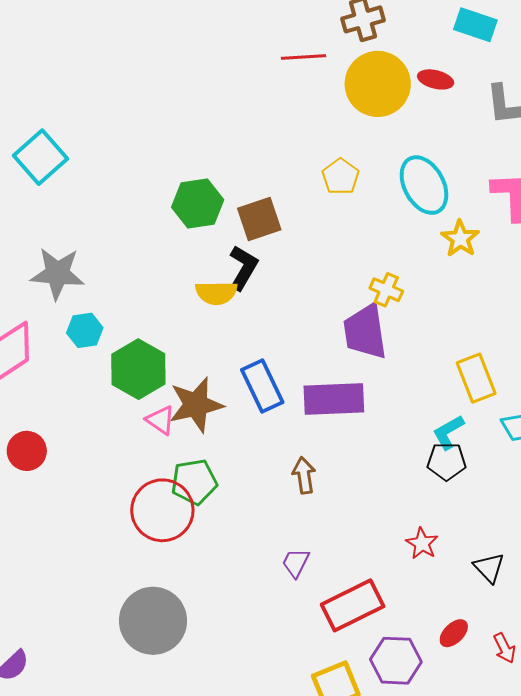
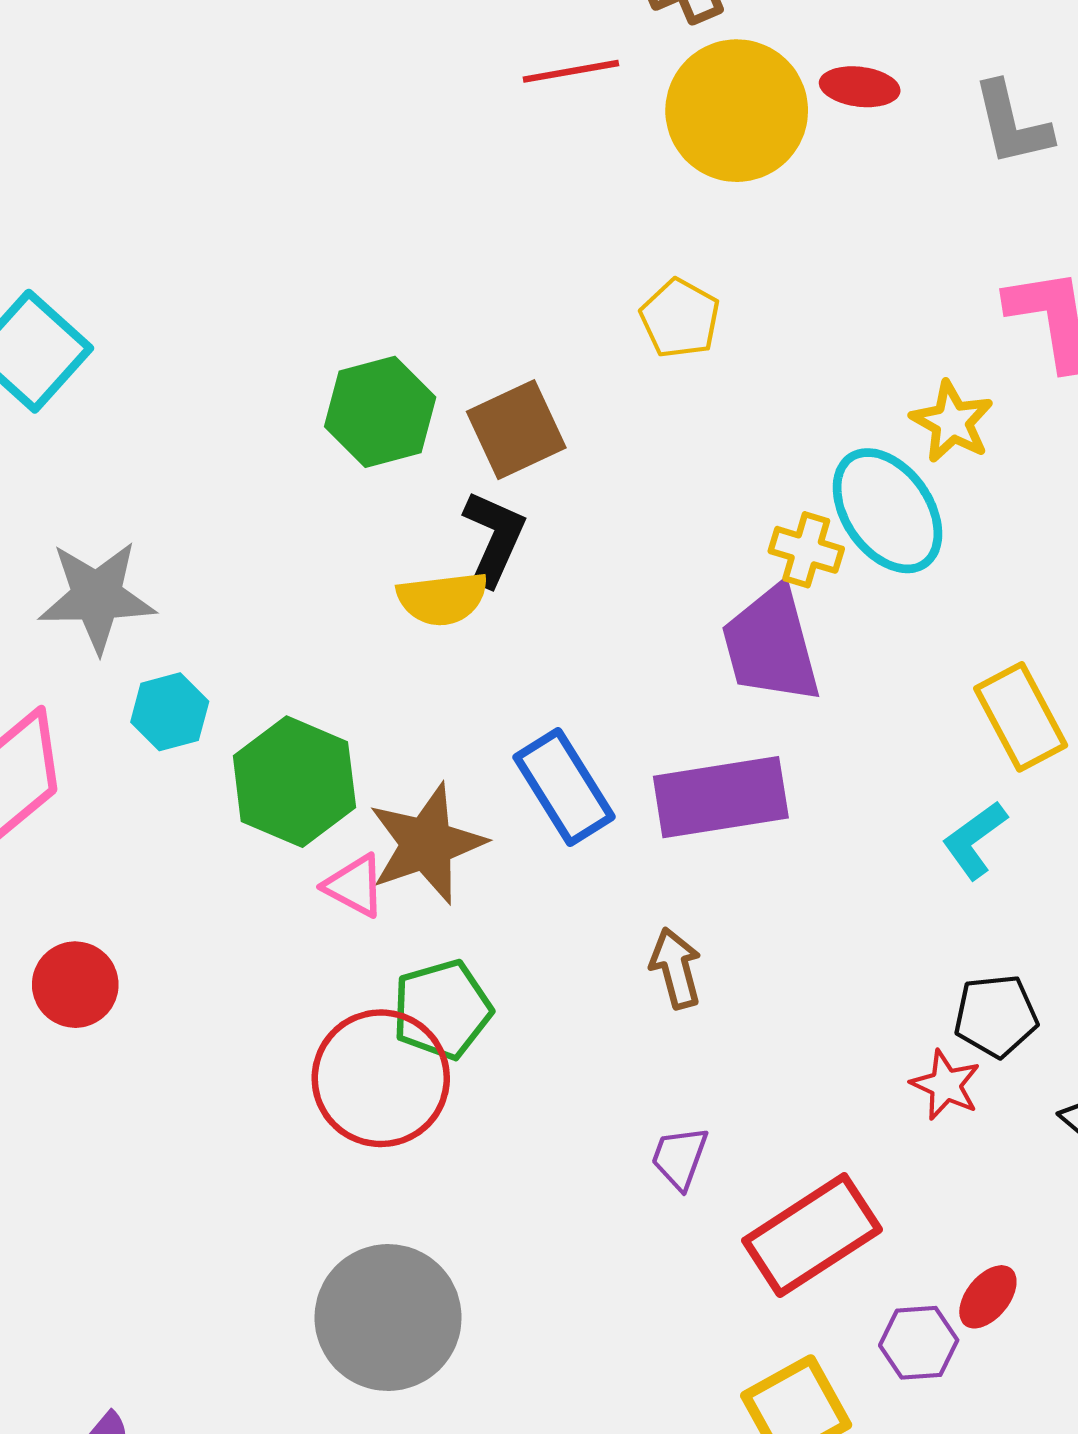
cyan ellipse: (424, 185) -> (887, 511), moved
black pentagon: (447, 461) -> (996, 1016), moved
red ellipse: (454, 633) -> (988, 1297), moved
purple hexagon: (396, 661) -> (919, 1343), size x0.7

